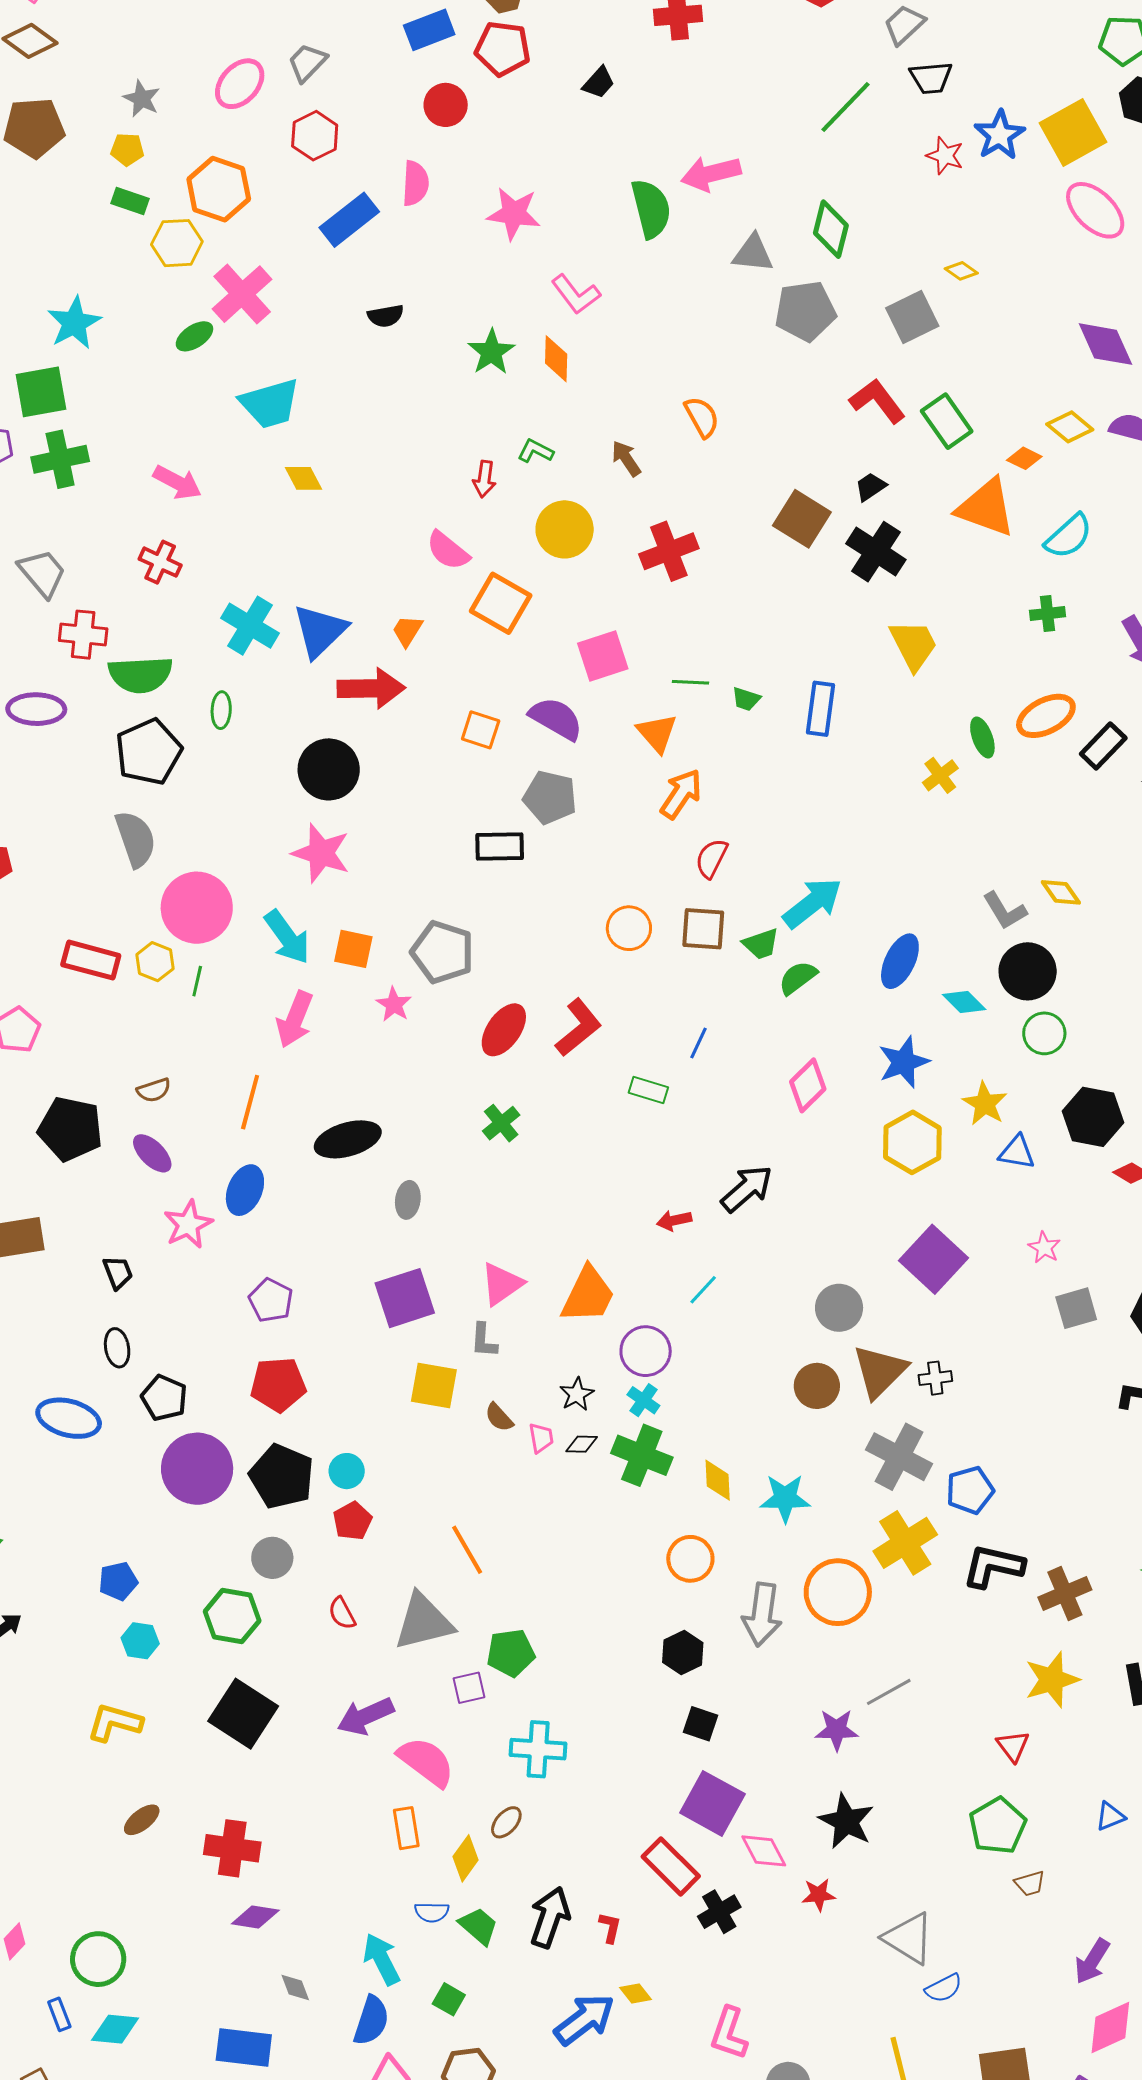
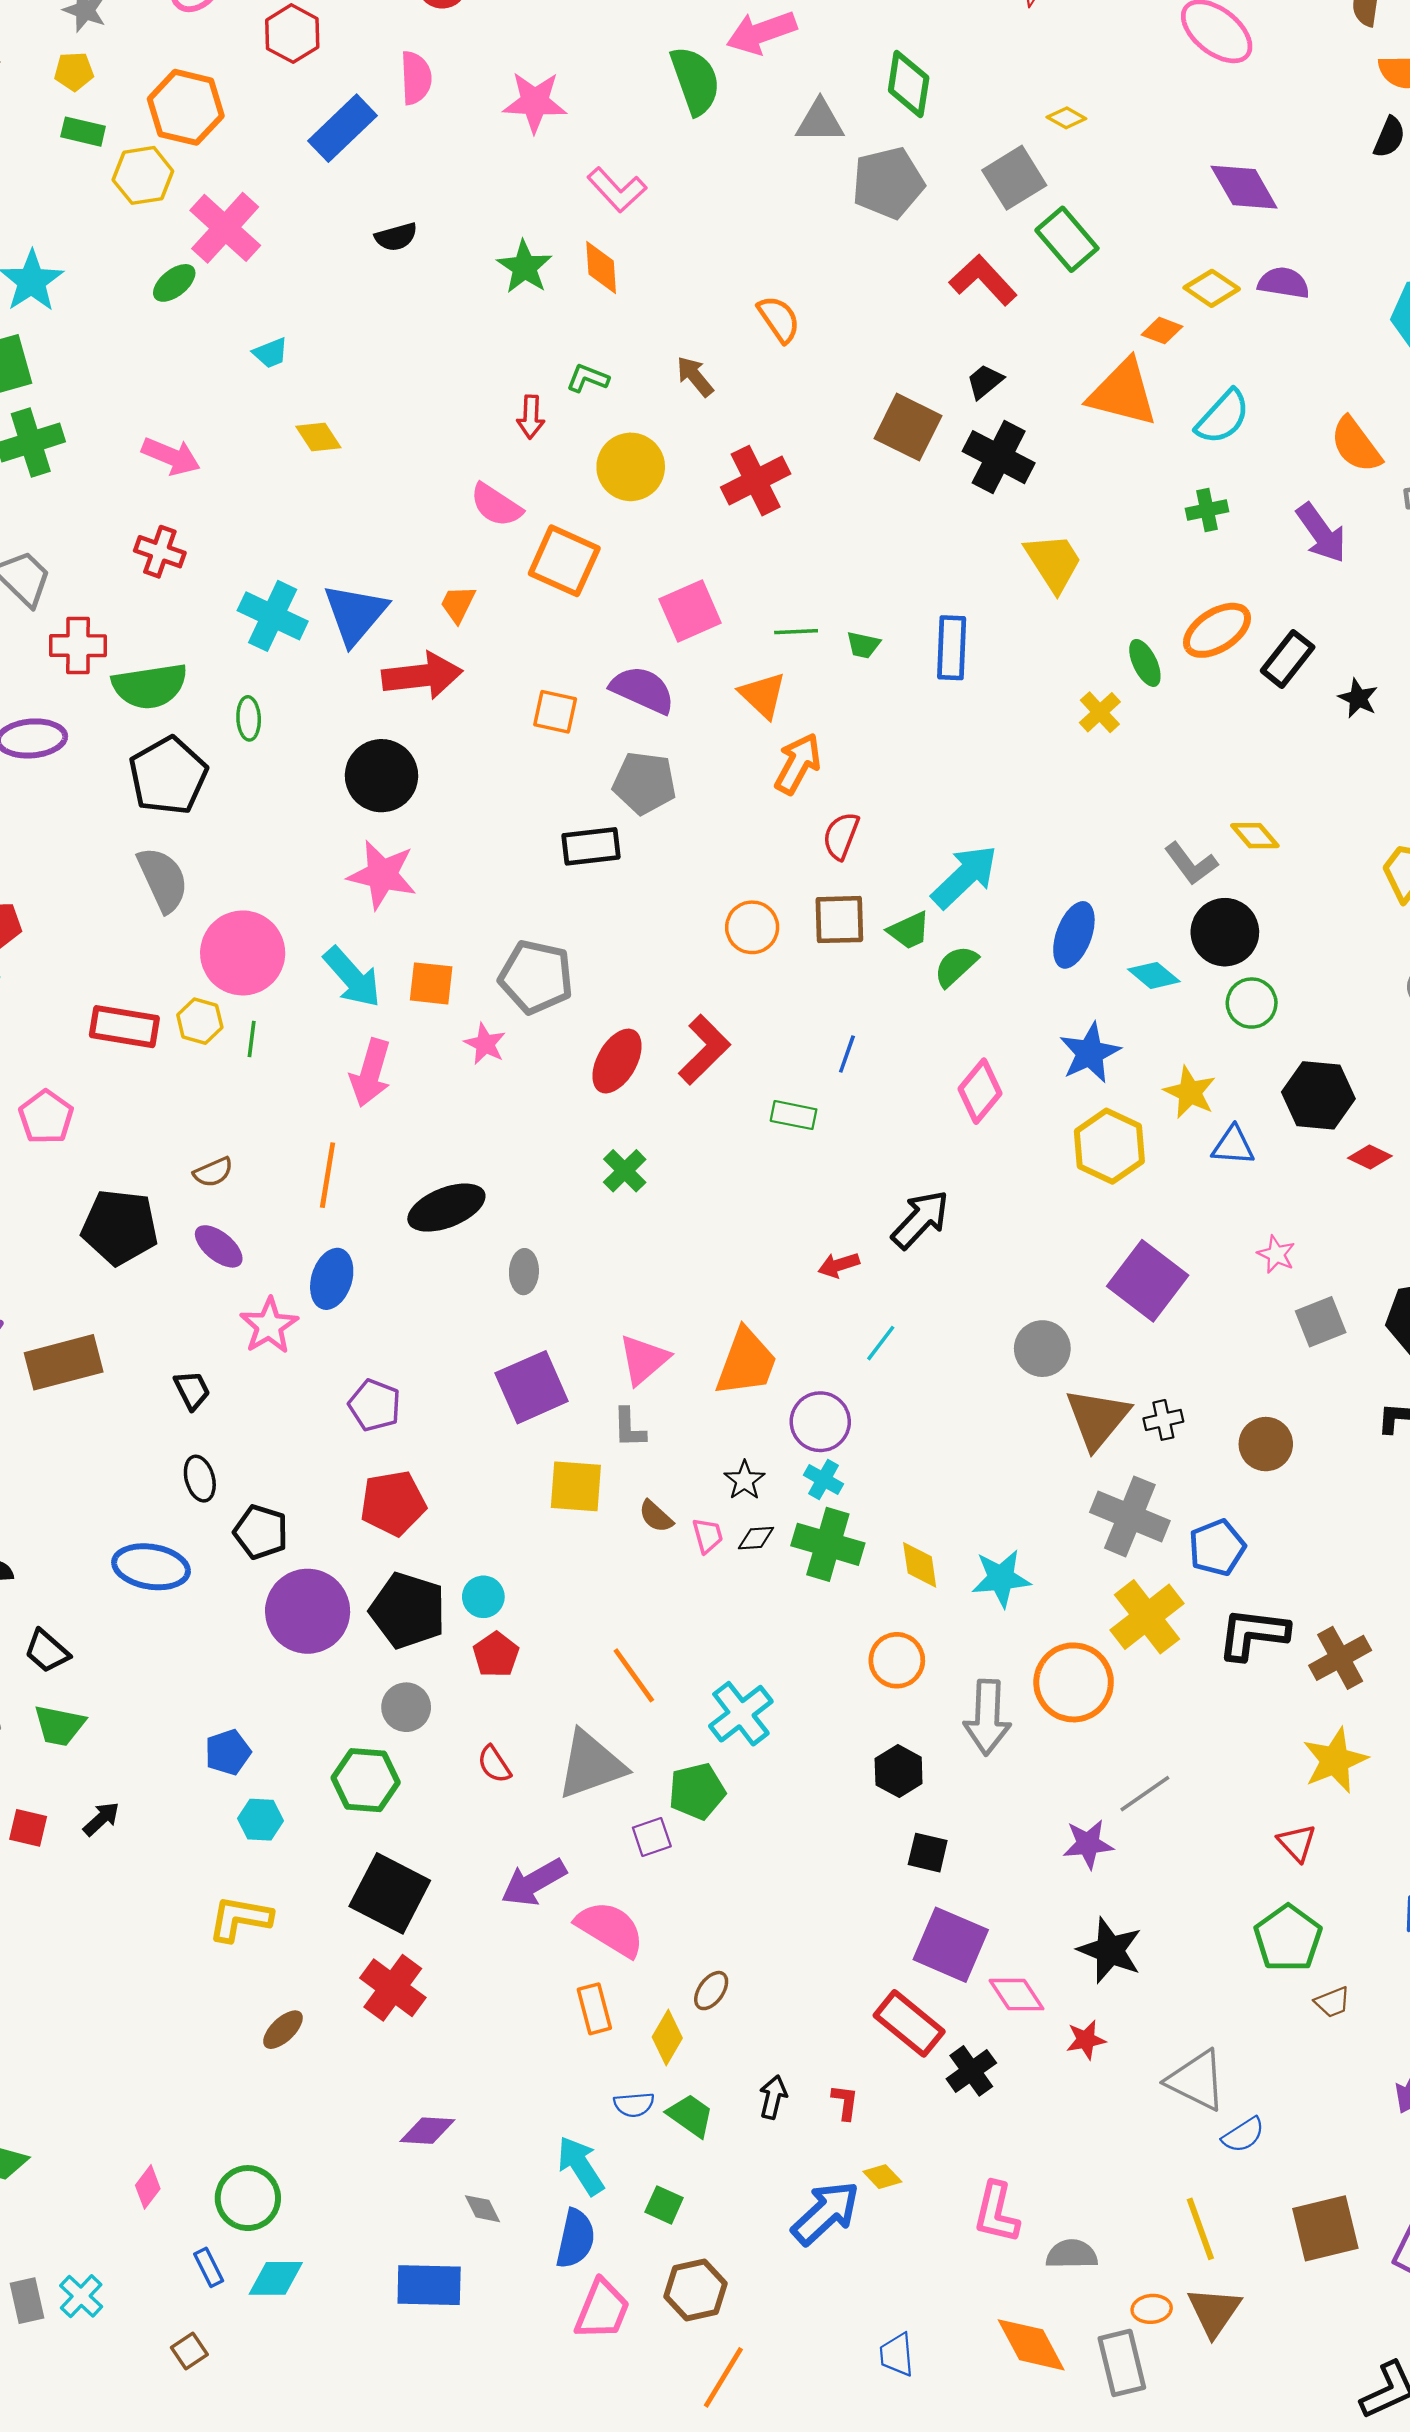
cyan trapezoid: (270, 403) -> (271, 353), size x0.5
green rectangle: (947, 421) -> (1067, 239), moved
brown circle: (817, 1386) -> (1266, 1444), moved
cyan cross: (538, 1749) -> (741, 1714), moved, turned -36
red cross: (232, 1848) -> (393, 1988), moved, turned 34
black arrow: (550, 1917) -> (773, 2097), size x0.6

